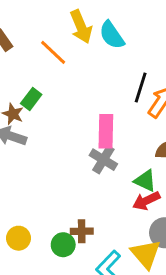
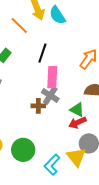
black line: (141, 87) -> (42, 53), moved
brown cross: (82, 231) -> (38, 106), moved
green circle: (63, 245) -> (23, 150), size x1.5

